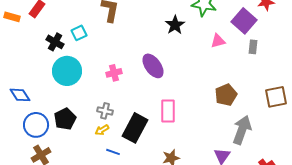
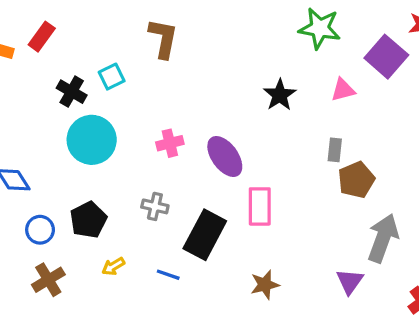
black star: (175, 25) -> (280, 95), moved
gray rectangle: (253, 47) -> (335, 150), moved
purple ellipse: (153, 66) -> (225, 156), moved
blue circle: (36, 125) -> (40, 230), size x0.7
yellow arrow: (102, 130) -> (113, 266), moved

